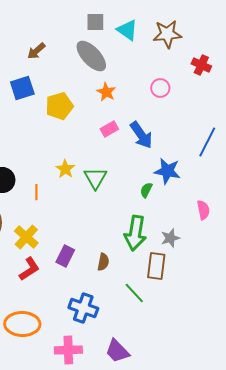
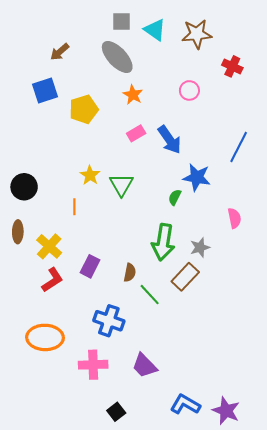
orange line: (36, 192) -> (74, 207), moved
brown rectangle: (156, 266) -> (185, 277), turned 36
green line: (134, 293) -> (150, 295), moved

